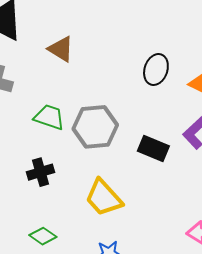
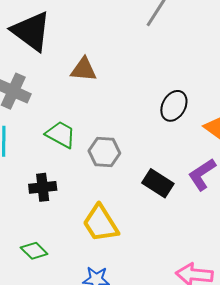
brown triangle: (61, 49) -> (84, 69), turned -36
gray hexagon: (95, 127) -> (104, 152), size x0.7

